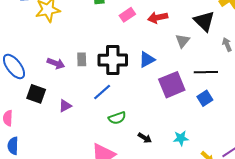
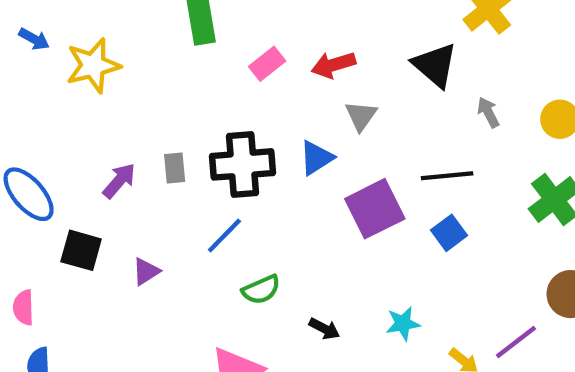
gray triangle: (183, 41) -> (361, 116), moved
purple arrow: (56, 63) -> (119, 181), turned -66

